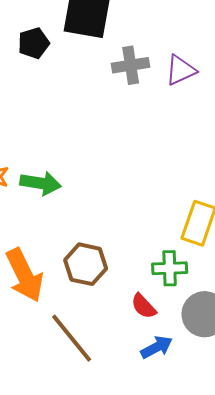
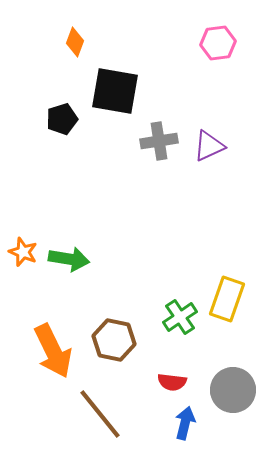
green cross: (170, 268) -> (180, 317), moved, turned -32
red semicircle: (144, 306) -> (172, 382), turned -40
blue arrow: (157, 347) -> (185, 423), turned -48

